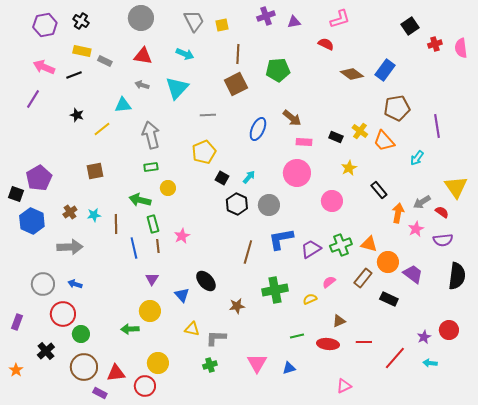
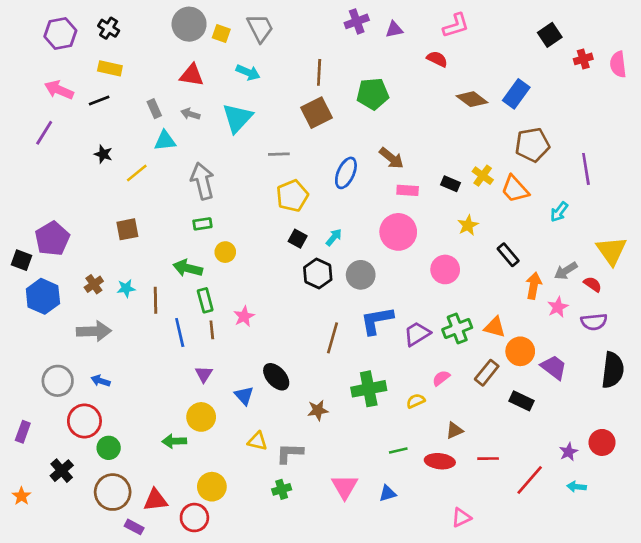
yellow square: (222, 25) -> (221, 34), moved, turned 32
gray rectangle: (105, 61) -> (154, 109), moved, turned 40
yellow pentagon: (204, 152) -> (292, 196), moved

